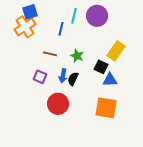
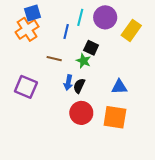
yellow rectangle: (116, 51) -> (131, 30), moved
black square: (101, 67) -> (91, 48), moved
purple square: (40, 77) -> (26, 87), moved, size x1.5
red circle: (58, 104) -> (81, 113), moved

